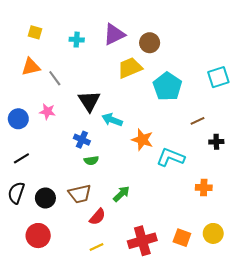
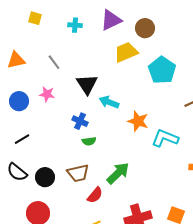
orange triangle: (31, 67) -> (16, 60), moved
black semicircle: (16, 193) -> (17, 172), turned -70
green arrow: (121, 194) -> (118, 173), size x1.4

